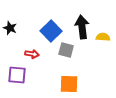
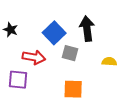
yellow semicircle: (103, 37) -> (109, 62), moved
red arrow: (32, 54) -> (34, 57), size x1.5

